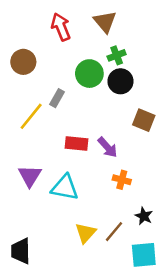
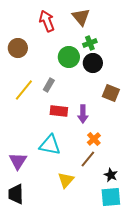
gray rectangle: (57, 98) -> (49, 85), moved
purple arrow: (108, 147) -> (83, 114), turned 42
purple triangle: (30, 176) -> (18, 161), moved
orange cross: (122, 180) -> (94, 139), turned 32
black star: (144, 216) -> (111, 175), moved
brown line: (114, 232) -> (88, 159), moved

